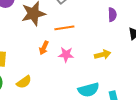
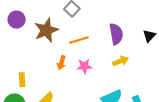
purple semicircle: (112, 15) -> (116, 34), moved, size x1.5

